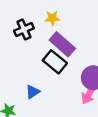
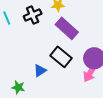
black rectangle: (55, 62) -> (61, 57), moved

